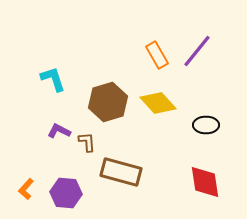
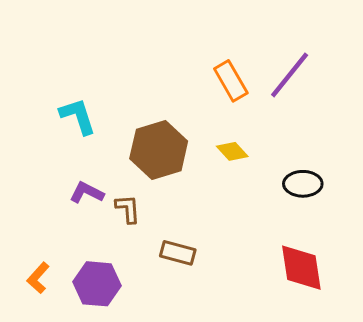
yellow diamond: (158, 103) -> (232, 151), size x0.6
brown rectangle: (121, 172) -> (178, 253), size x0.6

